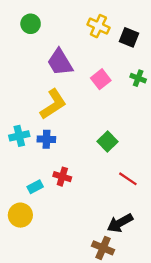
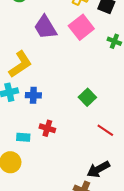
pink square: (101, 79) -> (81, 27), moved, size x1.4
yellow L-shape: (53, 104) -> (20, 64), moved
cyan rectangle: (35, 187) -> (23, 137), turned 32

